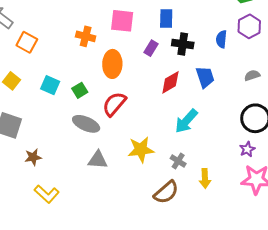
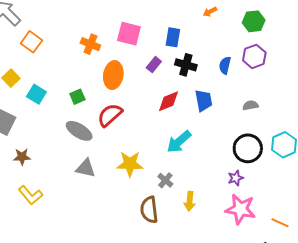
cyan square: (50, 85) -> (36, 94), moved
brown semicircle: (166, 192) -> (149, 210), turned 116

